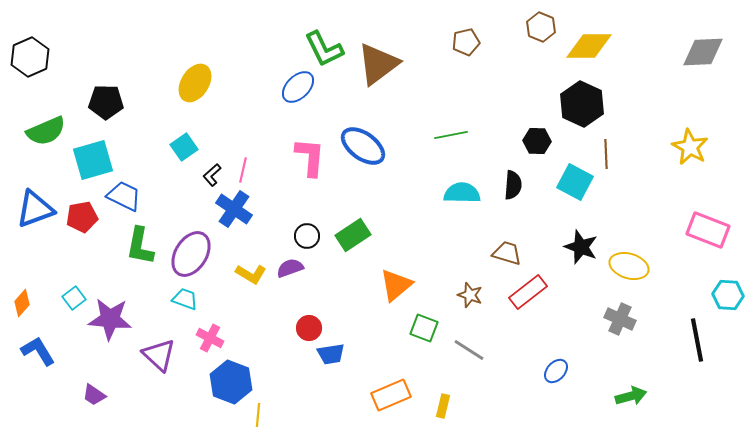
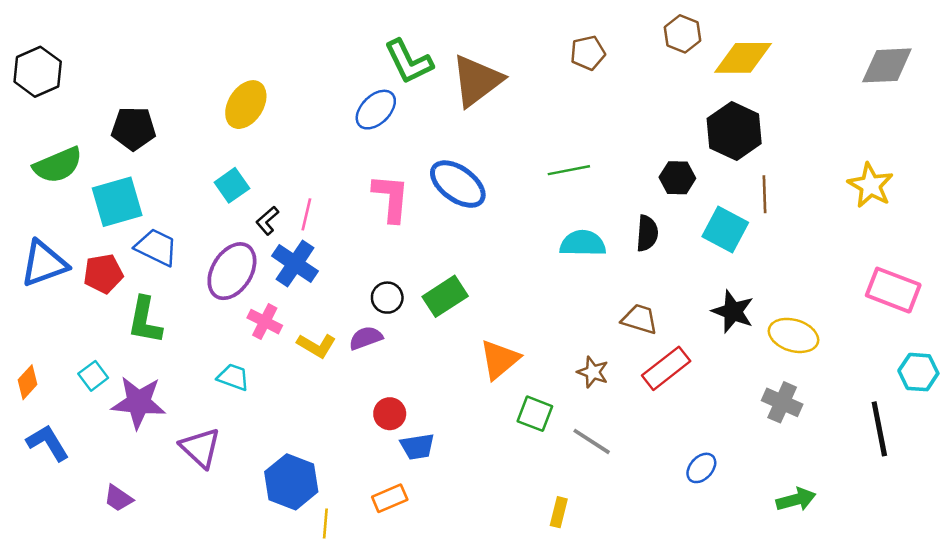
green L-shape: (140, 246) -> (145, 320), moved
purple ellipse: (191, 254) -> (232, 271), moved
pink cross: (210, 338) -> (265, 322), moved
orange rectangle: (391, 395) -> (390, 498), moved, size x0.7

